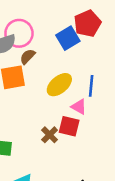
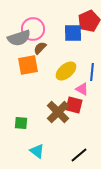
blue square: (68, 38) -> (73, 33), turned 30
brown cross: (50, 135) -> (58, 112), size x1.6

